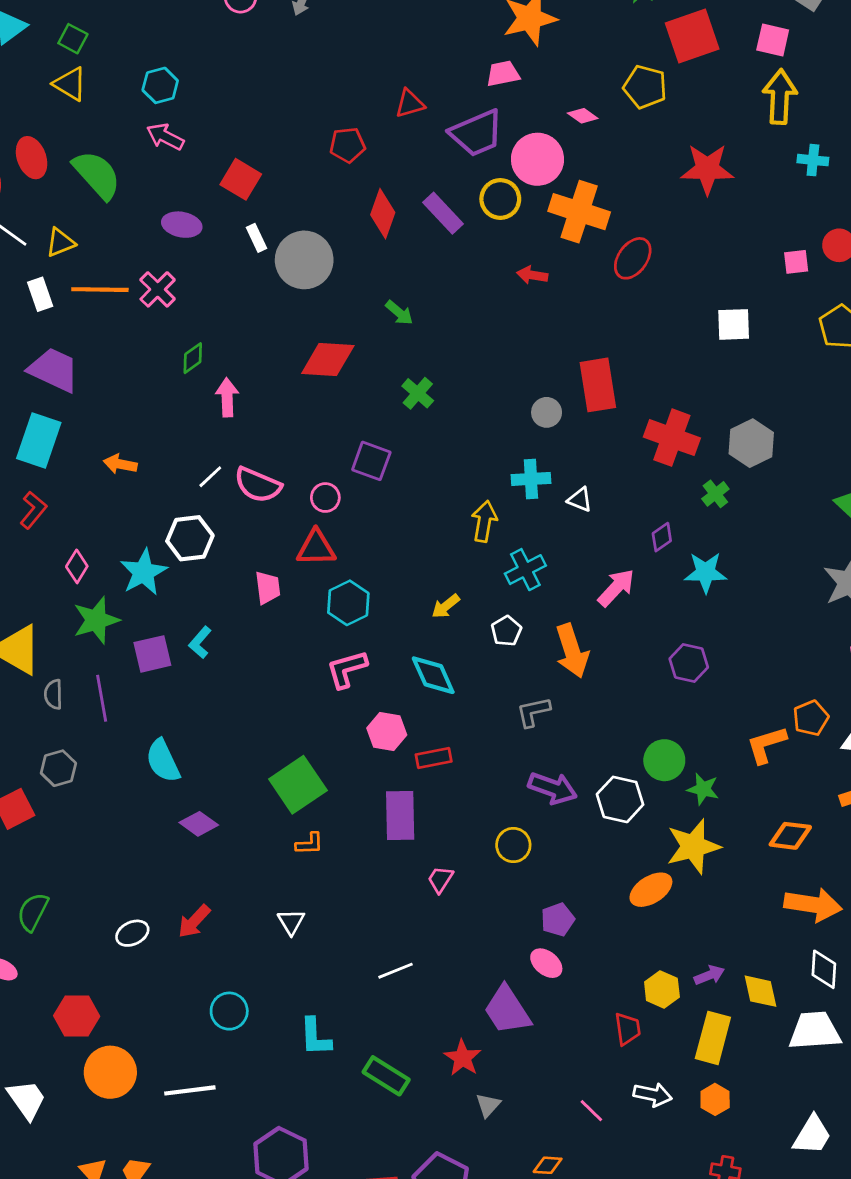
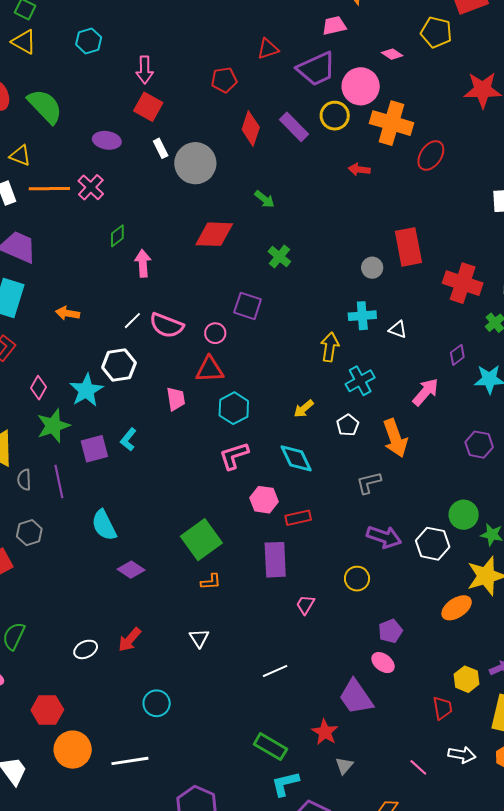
pink arrow: (165, 137) -> (145, 70), moved, turned -116
yellow triangle: (60, 243) -> (20, 156), turned 45
cyan L-shape: (315, 1037) -> (285, 784), moved, turned 80

